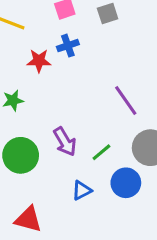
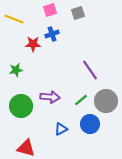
purple arrow: (65, 142) -> (50, 97), turned -54
green line: (101, 152) -> (81, 100), moved

